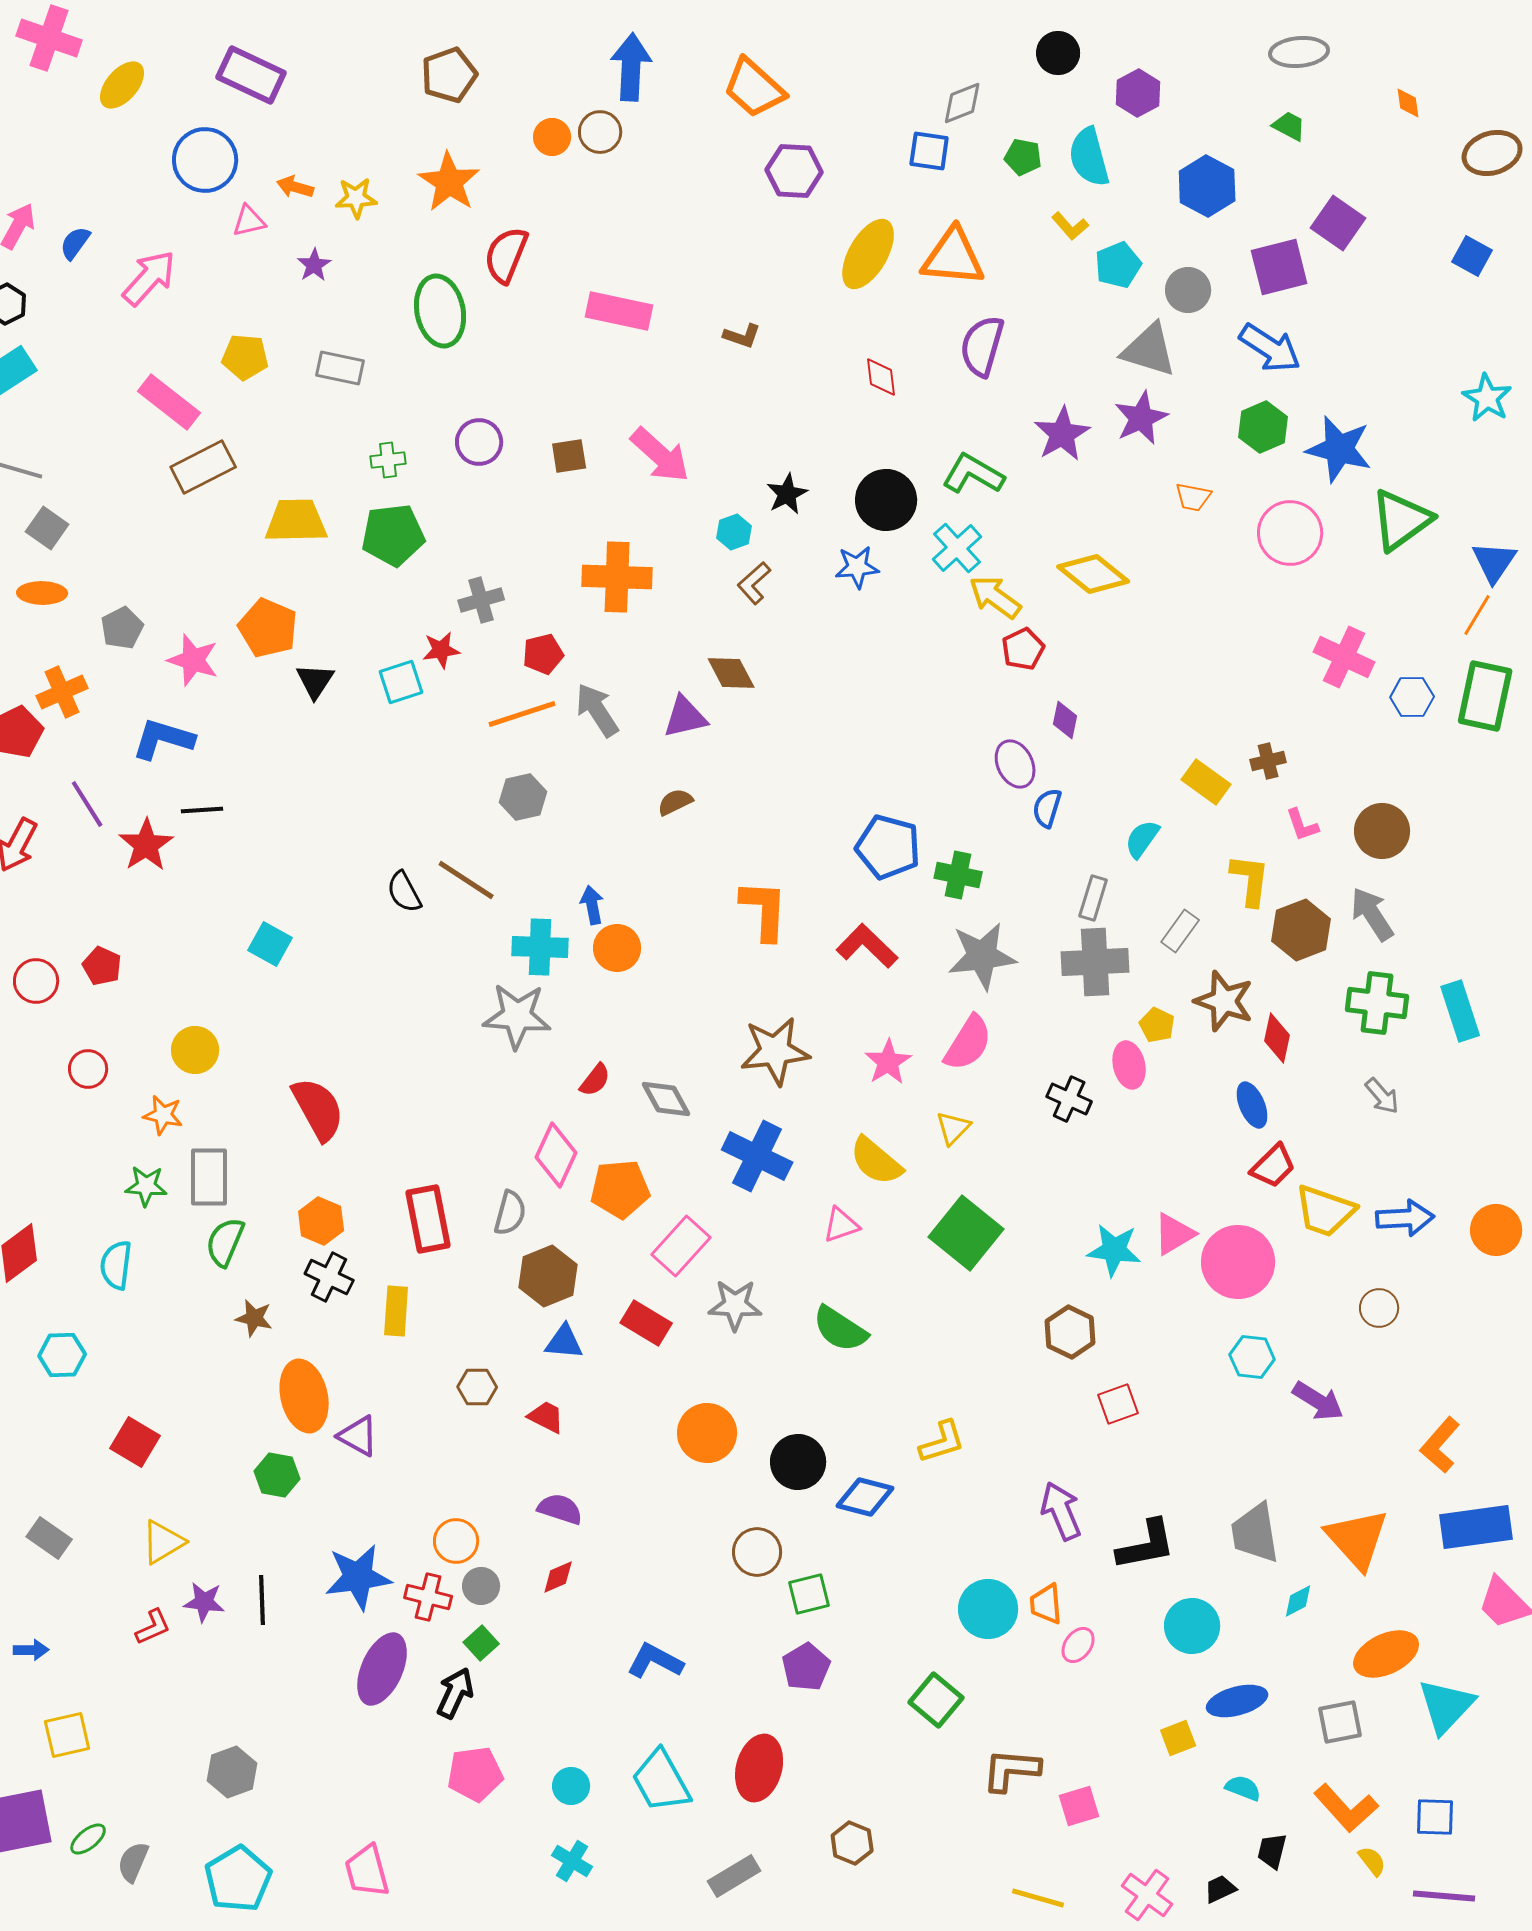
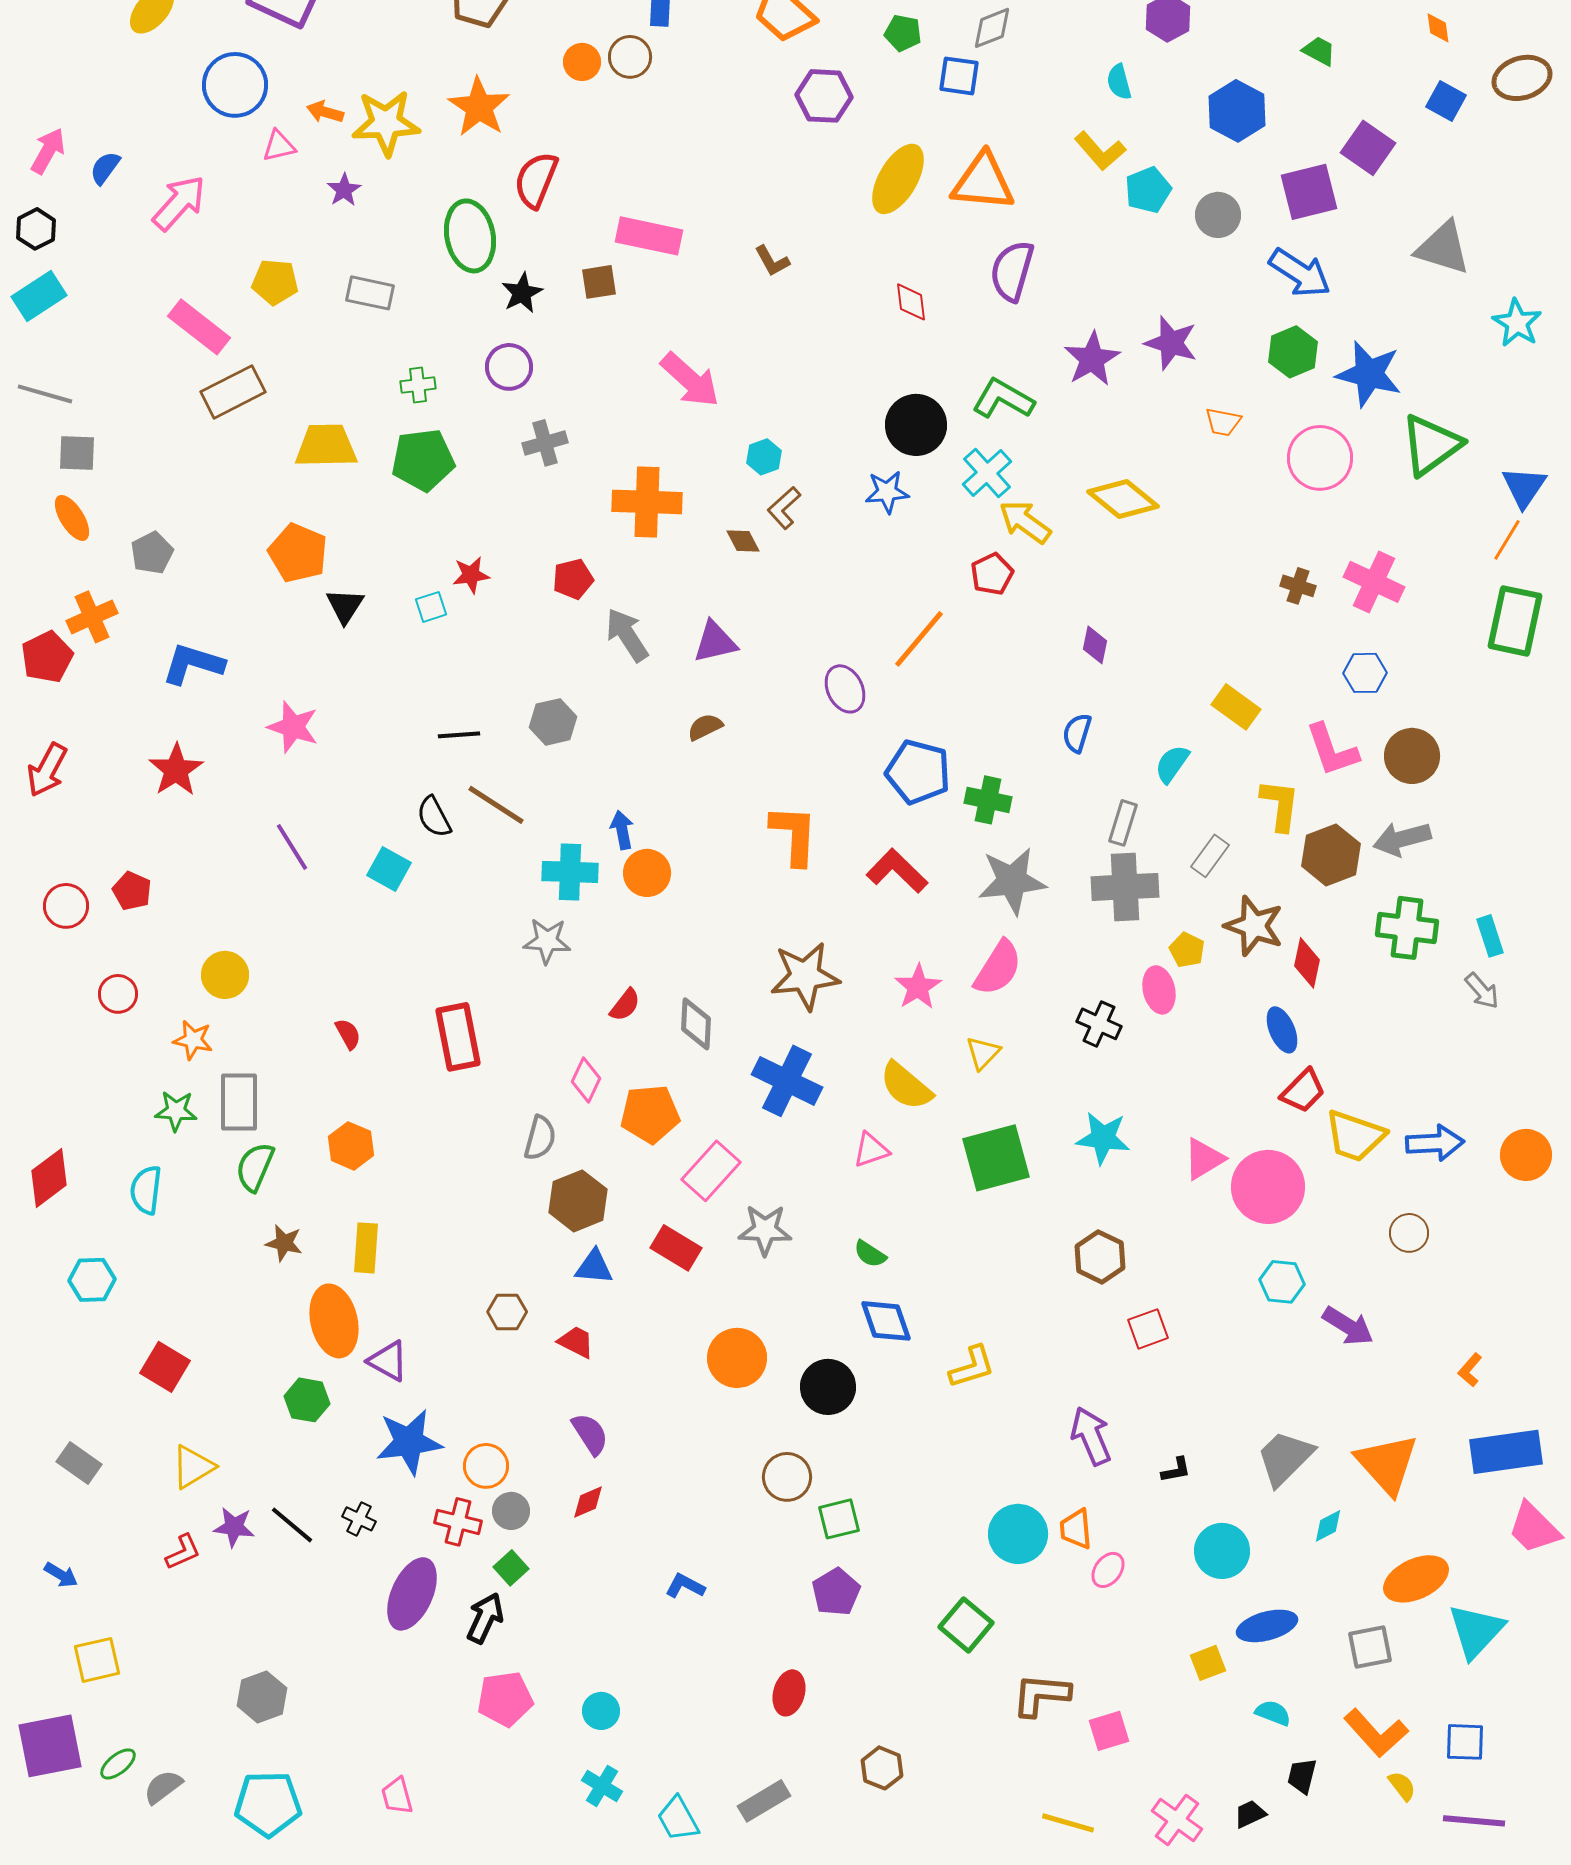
green pentagon: (1023, 157) -> (903, 33), moved
cyan semicircle: (1089, 157) -> (1119, 82), size x0.6
yellow star: (356, 198) -> (386, 123), size x1.6
yellow L-shape: (1070, 226) -> (1100, 151), size x1.4
blue square: (1472, 256) -> (1446, 101), moved
brown L-shape: (742, 336) -> (772, 261), turned 42
gray triangle: (1149, 350) -> (1443, 248), moved
purple star: (1141, 418) -> (1171, 343), turned -30
brown square: (569, 456) -> (599, 282), moved
black star: (787, 494) -> (522, 293), moved
gray square: (47, 528) -> (77, 453), turned -33
orange ellipse: (42, 593) -> (72, 518), turned 57
gray cross: (481, 600) -> (545, 443), moved
red pentagon: (1023, 649) -> (992, 574), moved
pink star: (193, 660) -> (293, 727), moved
brown diamond: (731, 673) -> (743, 541), moved, size x0.7
cyan square: (401, 682) -> (431, 607), size x0.7
blue hexagon: (1412, 697) -> (1365, 673), moved
orange line: (522, 714) -> (919, 639), moved, turned -32
brown cross: (1268, 761) -> (1298, 586), moved, turned 32
purple ellipse: (1015, 764) -> (845, 689), moved
purple line: (87, 804) -> (292, 847), moved
black line: (202, 810) -> (459, 735), moved
pink L-shape: (1302, 825) -> (1332, 750), size x1.6
gray arrow: (1372, 914) -> (1402, 839), turned -72
cyan square: (270, 944) -> (389, 869), moved
cyan rectangle: (1460, 1011) -> (1490, 936), size x0.7
gray star: (517, 1016) -> (547, 941), size x0.7
gray arrow: (1382, 1096) -> (1482, 991), moved
gray diamond: (666, 1099) -> (696, 1024), turned 32
red semicircle: (318, 1109) -> (348, 1034), size x0.5
pink diamond: (556, 1155) -> (586, 1080), size x0.7
red rectangle: (428, 1219) -> (458, 1037), moved
green square: (966, 1233) -> (996, 1158), turned 36
cyan star: (1114, 1250) -> (1103, 1138), moved
black cross: (329, 1277) -> (359, 1519), moved, size x0.7
yellow rectangle: (396, 1311) -> (366, 1248), moved
green semicircle: (840, 1329) -> (870, 1254), size x0.6
orange L-shape: (1440, 1445) -> (1470, 1370), size x0.6
blue diamond: (865, 1497) -> (886, 1321), moved, turned 56
purple semicircle: (560, 1509) -> (590, 1434), turned 39
gray trapezoid: (1255, 1533) -> (1285, 1458), turned 54
black L-shape: (1146, 1545) -> (1176, 1470), size x0.5
blue star: (358, 1577) -> (409, 1442), moved
black line: (262, 1600) -> (292, 1525), turned -48
blue arrow: (31, 1650) -> (61, 1575), turned 32
blue L-shape: (655, 1661) -> (685, 1586), size x0.7
red ellipse: (759, 1768) -> (789, 1693), size x0.7
cyan trapezoid: (661, 1781) -> (678, 1819), moved, size x0.7
gray semicircle: (133, 1862) -> (163, 1787), turned 30
pink trapezoid: (367, 1871) -> (397, 1796), size x0.7
cyan pentagon: (238, 1879) -> (268, 1804), turned 30

